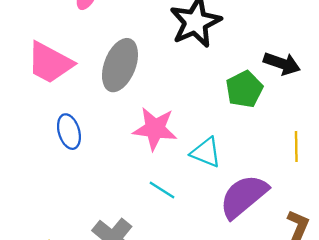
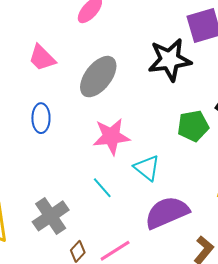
pink trapezoid: (50, 63) -> (42, 58), size x0.7
pink star: (155, 129) -> (111, 136), turned -30

